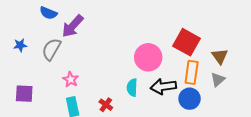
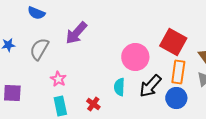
purple arrow: (73, 26) -> (76, 33), moved
black arrow: (163, 87) -> (150, 86), turned -40

